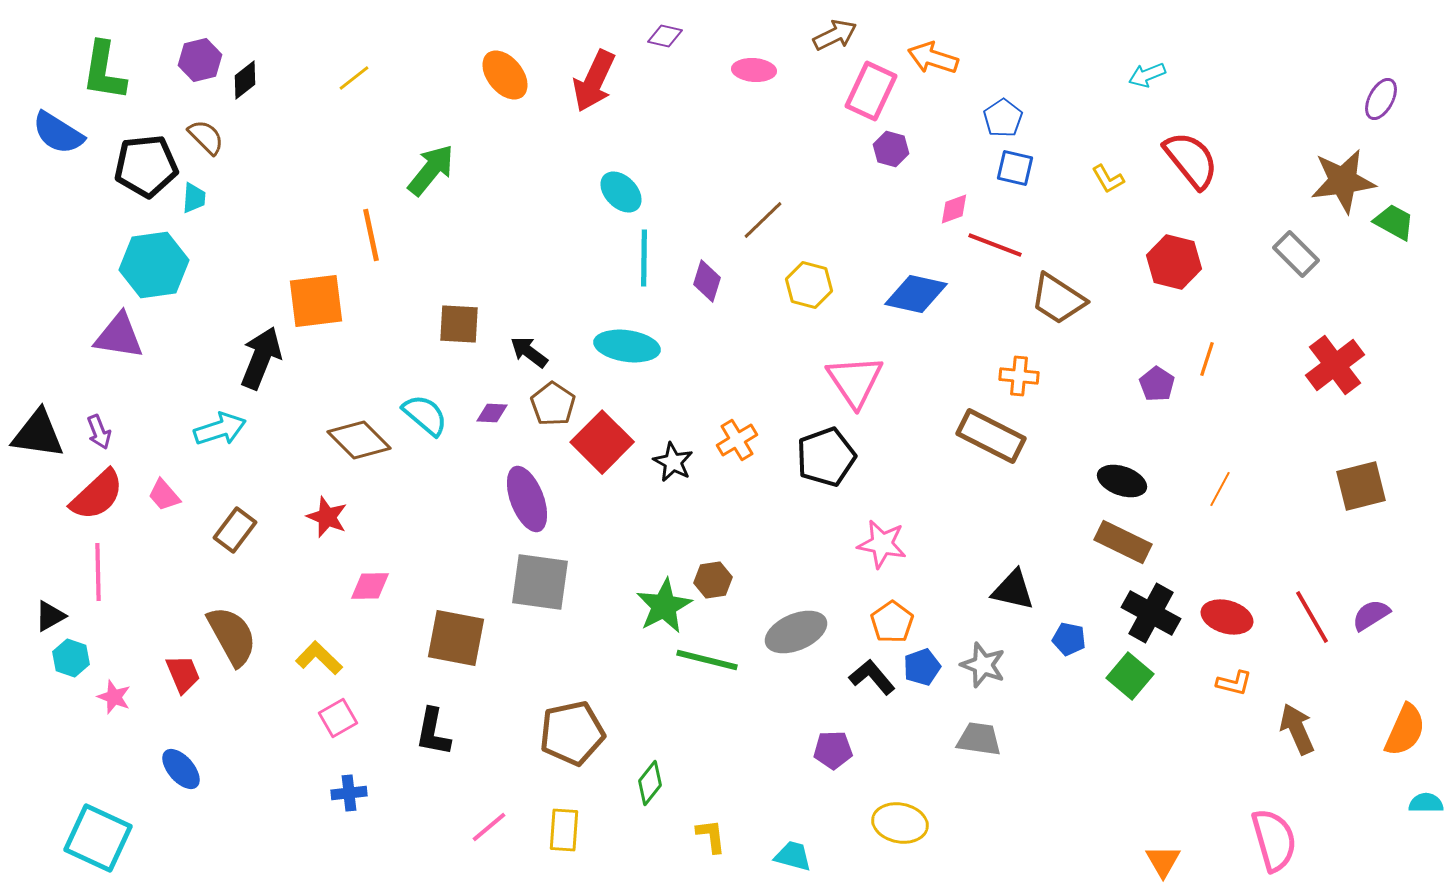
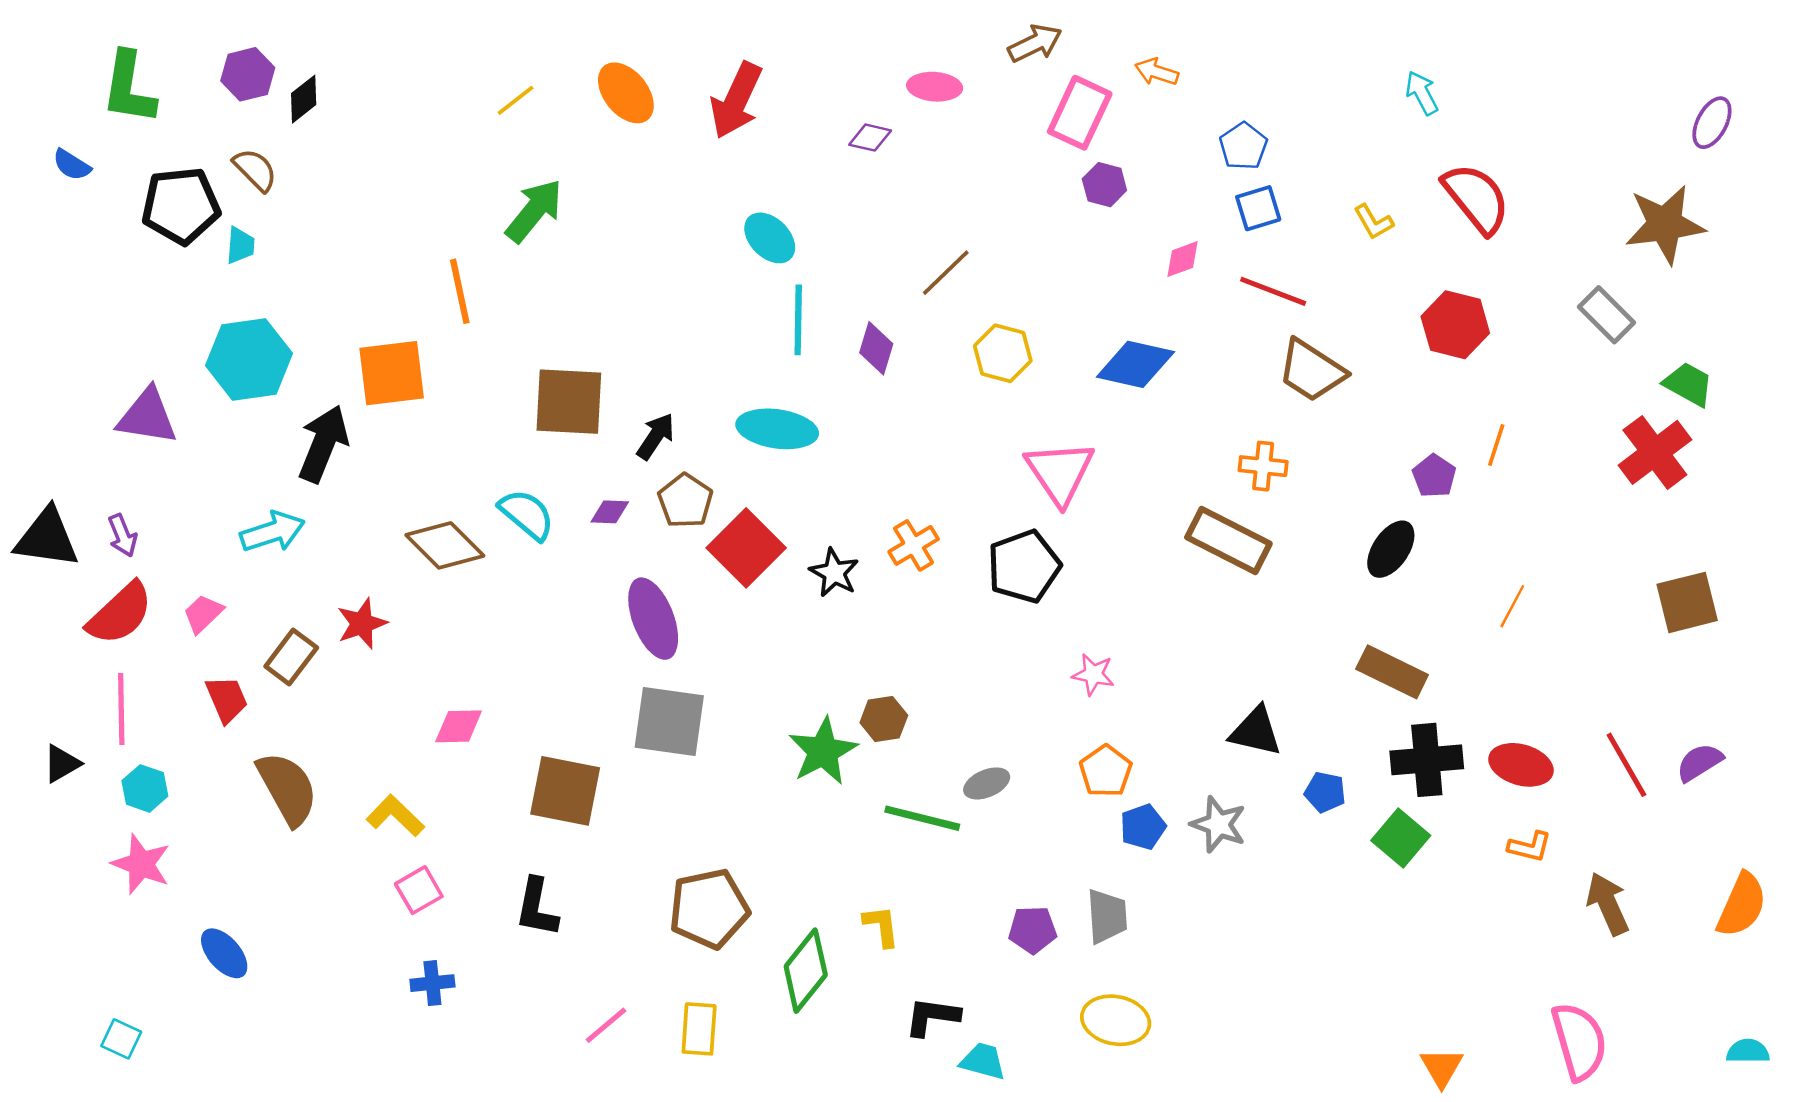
purple diamond: (665, 36) -> (870, 138), moved
orange arrow: (933, 58) -> (1157, 72), size x0.7
cyan arrow: (1147, 75) -> (1422, 93), turned 84
yellow line: (354, 78) -> (516, 100), moved
blue semicircle: (58, 133) -> (72, 165), size x0.6
blue square: (1015, 168) -> (1258, 208), turned -30
green trapezoid: (1394, 222) -> (1688, 384), moved
red line: (995, 245) -> (1273, 291), moved
cyan hexagon: (154, 265) -> (249, 359), moved
brown square: (459, 324) -> (569, 402), size x1.4
black arrow: (529, 352) -> (656, 436), turned 87
black ellipse: (1122, 481) -> (1391, 549), moved, turned -75
pink trapezoid: (164, 495) -> (203, 614), turned 87
red star: (327, 517) -> (362, 624), moved, turned 30
pink star: (882, 544) -> (1093, 674), size x0.7
black cross: (1151, 613) -> (1427, 760), turned -34
gray ellipse: (796, 632) -> (987, 783), size x0.6
cyan hexagon: (71, 658) -> (145, 788), moved
green line: (707, 660) -> (922, 818), moved
red trapezoid: (183, 674) -> (227, 699), moved
black L-shape: (872, 677) -> (932, 1017), moved, turned -42
pink star: (114, 697) -> (141, 864), size x1.4
gray trapezoid: (979, 739) -> (1107, 916), moved, turned 78
green diamond: (650, 783) -> (806, 971), size x1.5
cyan semicircle: (1426, 803) -> (1748, 1051), moved
yellow L-shape: (711, 836) -> (881, 926), moved
cyan square: (98, 838) -> (121, 1039), size x0.5

